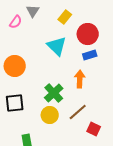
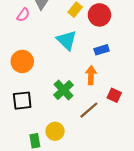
red circle: (88, 34) -> (99, 15), moved
yellow circle: (50, 115) -> (55, 131), moved
red square: (94, 129) -> (114, 95), moved

